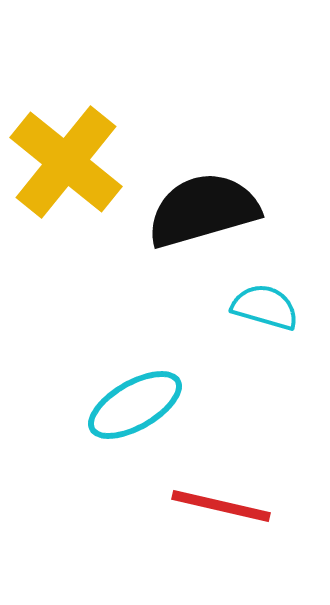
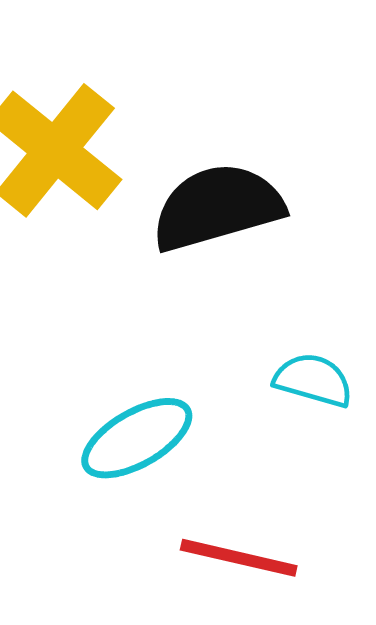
cyan semicircle: (265, 307) -> (313, 380), moved

